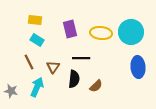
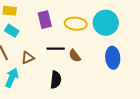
brown triangle: (53, 67) -> (28, 58), turned 32
black semicircle: (74, 79) -> (56, 80), moved
brown semicircle: (96, 86) -> (75, 56), moved, turned 96

